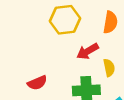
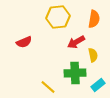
red semicircle: (37, 83) -> (24, 42), moved

